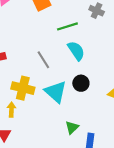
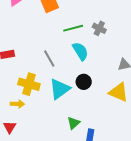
gray cross: (97, 11) -> (99, 28), moved
cyan triangle: (56, 92) -> (60, 89), turned 40
yellow arrow: (11, 110) -> (17, 104), turned 88

